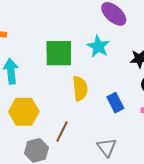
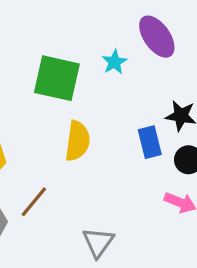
cyan star: (98, 46) -> (115, 62), moved, size x0.7
blue rectangle: (115, 103) -> (150, 142), moved

